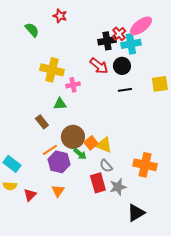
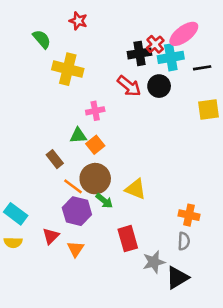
yellow cross: (52, 70) -> (68, 69), moved
black line: (125, 90) -> (202, 68), moved
orange square: (91, 143) -> (95, 145), moved
orange line: (50, 150) -> (73, 186), moved, turned 70
orange cross: (145, 165) -> (189, 215), size x0.7
gray semicircle: (106, 166) -> (184, 241), moved, turned -136
gray star: (118, 187) -> (154, 262), moved
red triangle: (30, 195) -> (51, 236), moved

